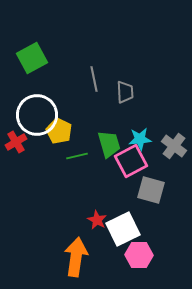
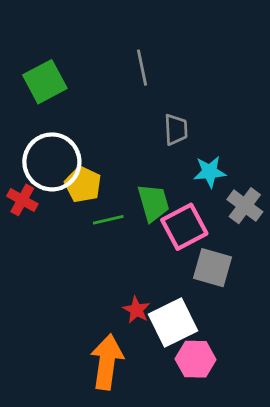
gray line: (94, 79) -> (142, 68), moved
cyan star: (140, 139) -> (210, 172), moved
red cross: (16, 142) -> (22, 200), turned -30

